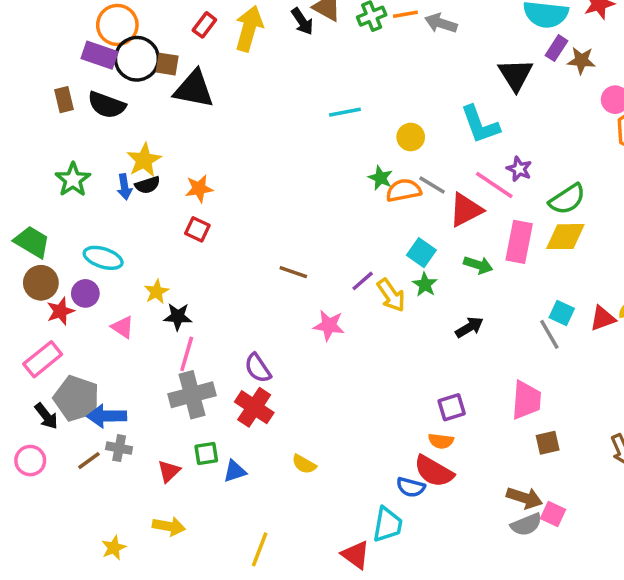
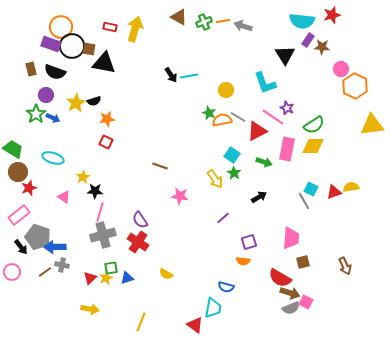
black arrow: (302, 21) -> (171, 75), moved
red rectangle: (204, 25) -> (110, 27), turned 64
black semicircle: (148, 185) -> (94, 101), moved
blue arrow: (124, 187) -> (53, 118), moved, turned -56
purple line: (363, 281) -> (223, 218), moved
purple circle: (85, 293) -> (46, 95), moved
red semicircle: (434, 471) -> (280, 278), moved
yellow star: (114, 548) -> (106, 278), moved

